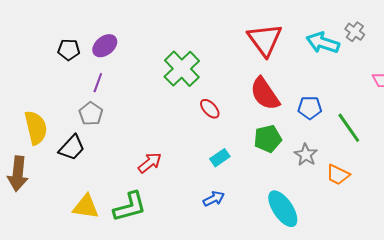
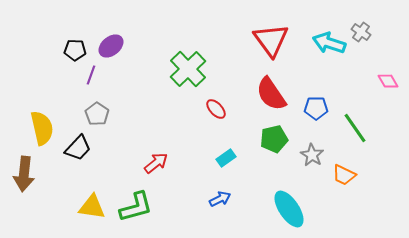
purple line: (98, 83) -> (91, 75), moved

